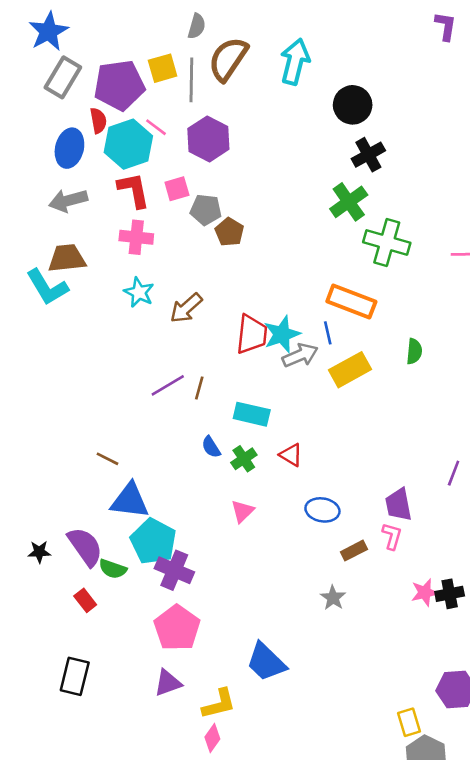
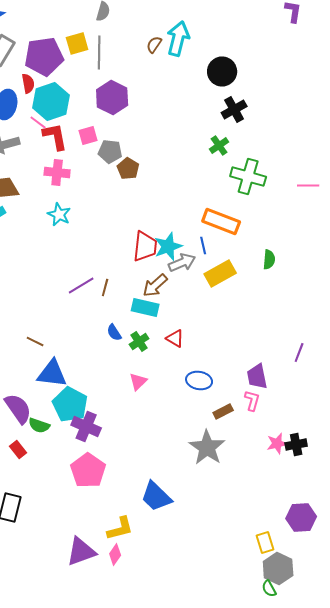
brown semicircle: (228, 59) -> (154, 44), moved, size x0.5
pink line: (156, 127) -> (38, 122), moved
green cross: (349, 202) -> (219, 146), size x0.7
brown arrow: (186, 308) -> (155, 286), moved
gray star: (333, 598) -> (207, 448), size x1.8
purple triangle: (168, 683) -> (81, 552), moved, size x1.4

